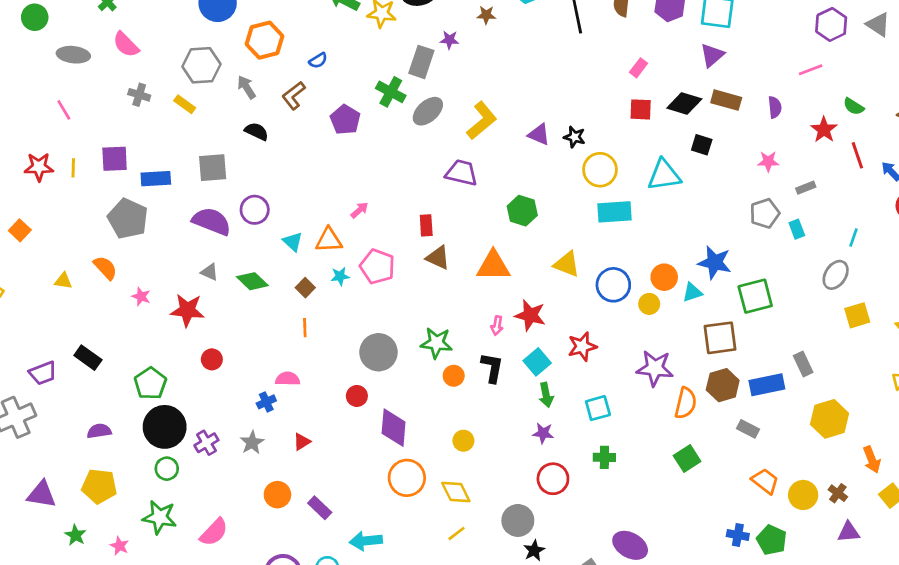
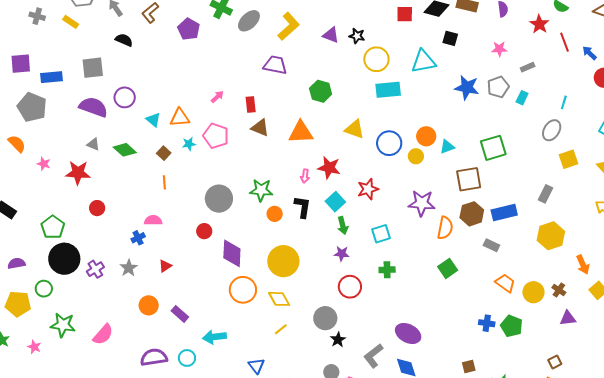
pink arrow: (359, 210) -> (217, 97), moved
cyan rectangle: (797, 229) -> (522, 98), turned 48
blue star: (715, 263) -> (467, 88), moved
gray rectangle: (803, 364) -> (545, 194), moved, turned 54
yellow circle: (463, 441) -> (283, 261), size x2.0
green circle: (167, 469) -> (44, 289), moved

